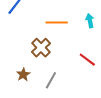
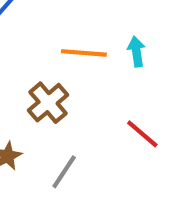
cyan arrow: (90, 21) -> (136, 51), moved

